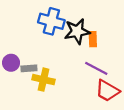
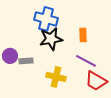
black star: (77, 31) -> (51, 39), moved
yellow cross: (44, 80) -> (56, 77), moved

